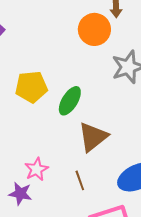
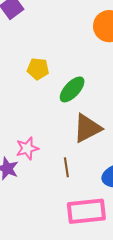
yellow pentagon: (31, 87) -> (38, 69), size x0.7

